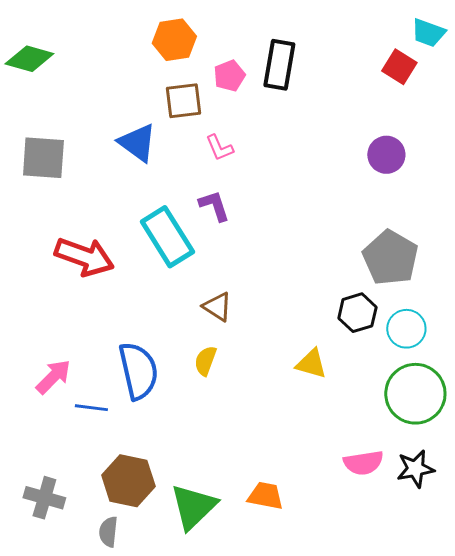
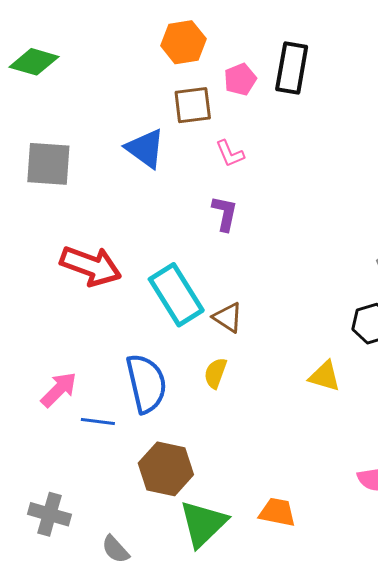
purple L-shape: (214, 206) -> (225, 213), turned 30
cyan rectangle: (167, 237) -> (176, 295), moved
brown hexagon: (128, 481) -> (166, 469), moved
gray semicircle: (108, 532) -> (115, 549), turned -48

